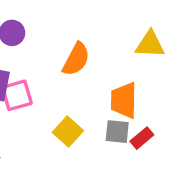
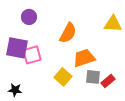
orange trapezoid: (124, 100) -> (84, 58), moved, turned 70

